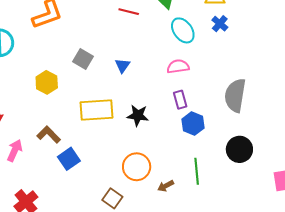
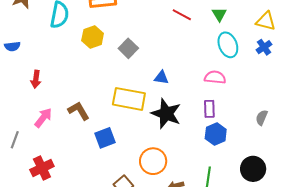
blue triangle: (122, 66) -> (161, 77), moved, turned 49
yellow hexagon: (47, 82) -> (93, 37), moved
gray semicircle: (235, 95) -> (262, 118), size x0.5
black star: (138, 115) -> (166, 114), size x1.4
blue square: (69, 159) -> (105, 138), moved

